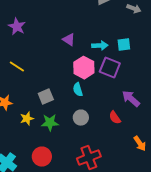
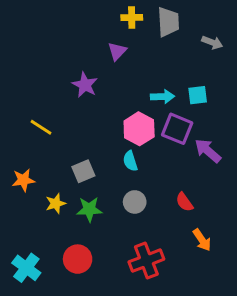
purple star: (17, 27) -> (85, 85), moved
purple triangle: (69, 40) -> (117, 51), moved, turned 40
purple arrow: (131, 99) -> (208, 151), moved
orange arrow: (140, 144) -> (202, 240), moved

